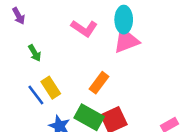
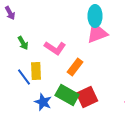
pink L-shape: (84, 28) -> (55, 48), moved
yellow rectangle: (51, 88) -> (36, 71), turned 30

